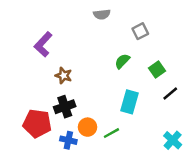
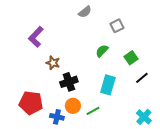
gray semicircle: (102, 14) -> (85, 12), turned -32
black cross: (65, 107) -> (69, 82), moved

